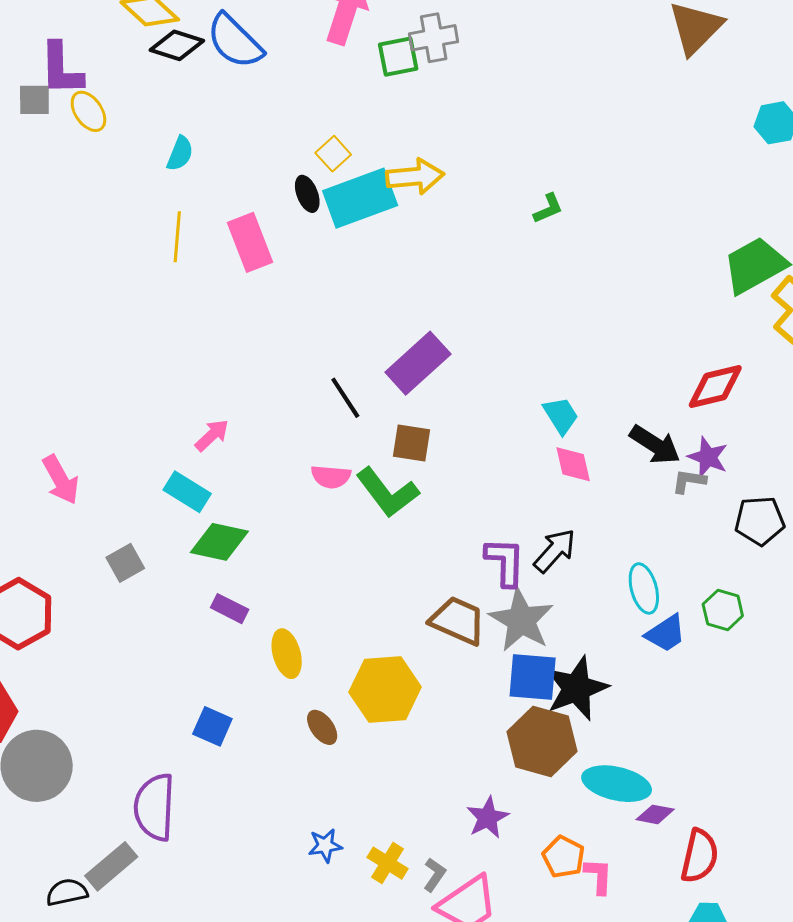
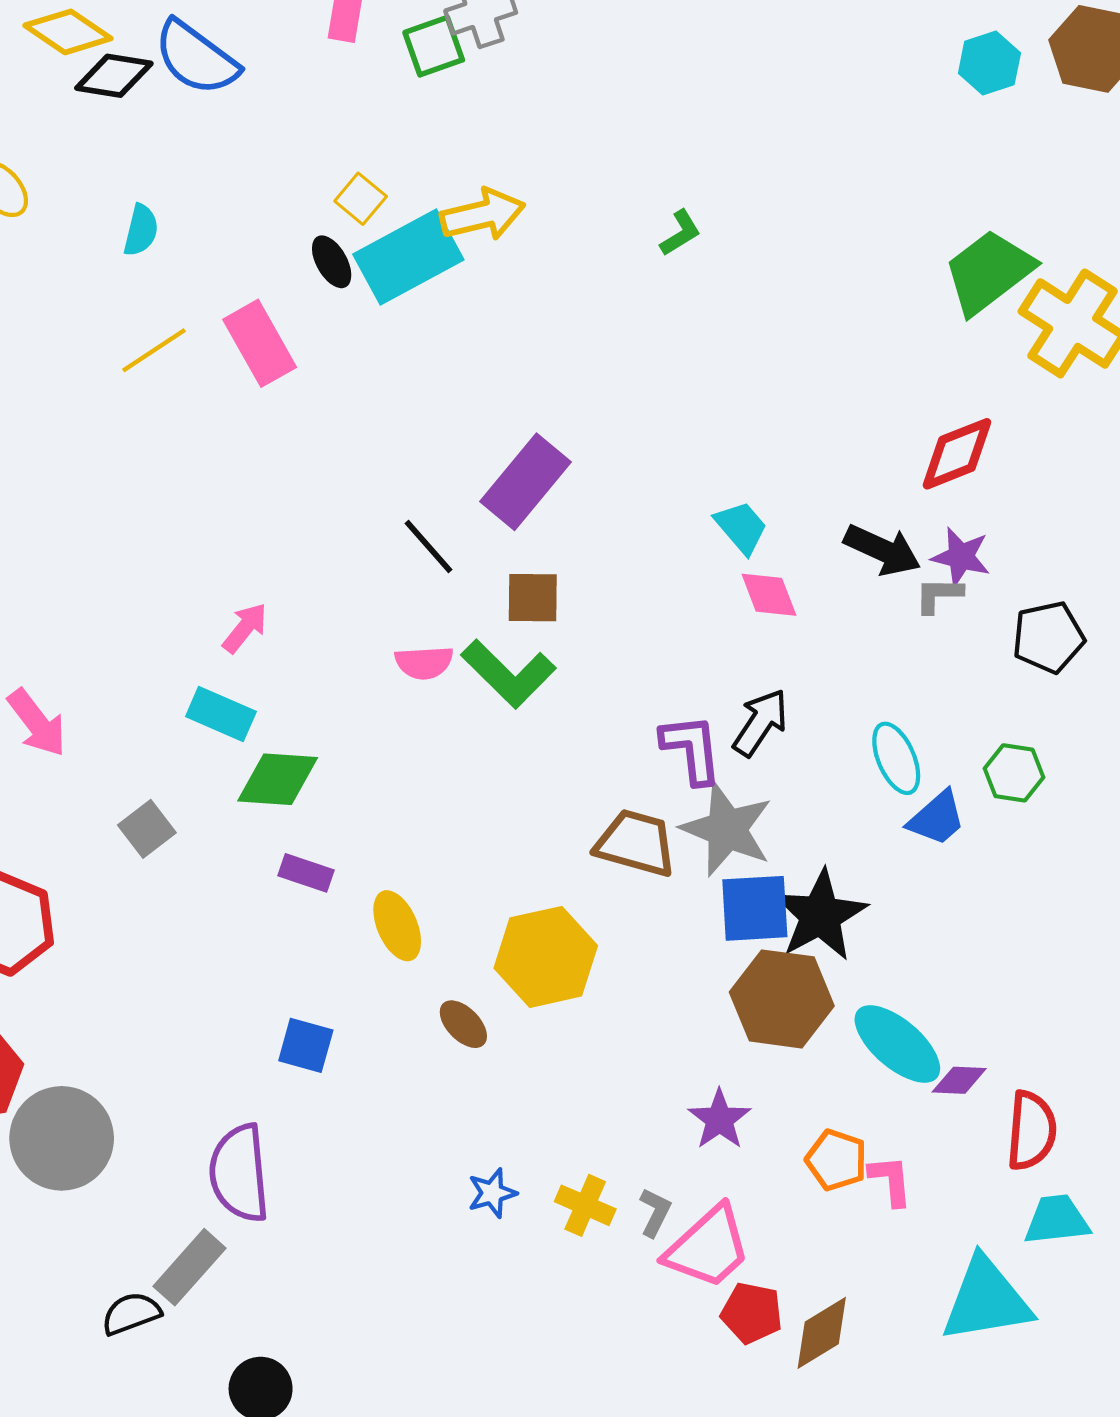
yellow line: (177, 237) -> (154, 350), turned 60
cyan ellipse: (617, 784) -> (897, 1044), turned 36

